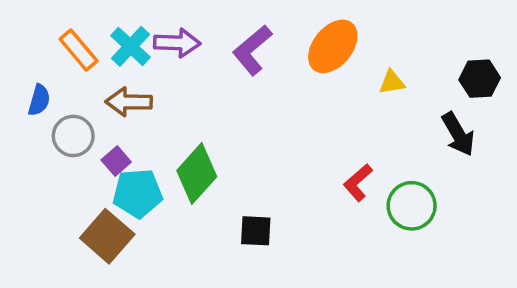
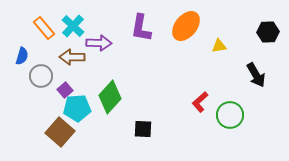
purple arrow: (177, 43) -> (99, 43), moved
purple L-shape: (252, 50) -> (141, 28), turned -40
black hexagon: (480, 79) -> (268, 32), moved

